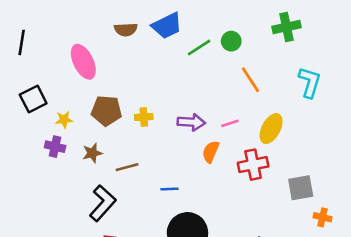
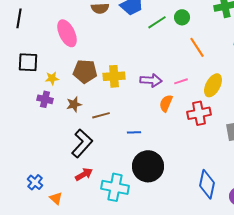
black square: (33, 99) -> (28, 62), turned 30
yellow cross: (144, 117) -> (114, 76), size x1.5

